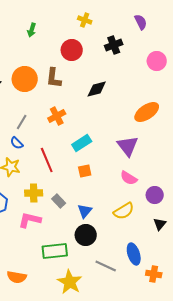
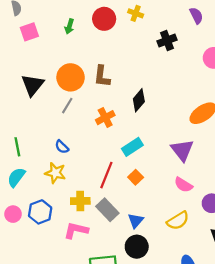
green arrow: (32, 30) -> (69, 26), moved
red circle: (72, 50) -> (104, 19), moved
black diamond: (97, 89) -> (139, 100), moved, turned -35
gray line: (22, 122) -> (67, 106), moved
red line: (47, 160) -> (106, 175), moved, turned 45
orange square: (85, 171) -> (136, 177), turned -32
gray rectangle: (59, 201) -> (107, 210), size x1.5

